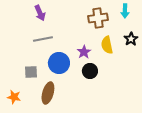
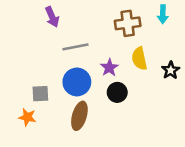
gray line: (43, 39) -> (76, 47), moved
black star: (131, 39) -> (171, 70), moved
brown ellipse: (48, 93) -> (79, 116), moved
orange star: (14, 97) -> (27, 117), moved

